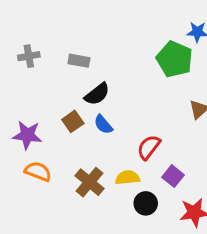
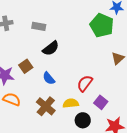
brown square: (73, 121) -> (26, 66), moved
blue semicircle: (103, 124) -> (49, 78), moved

